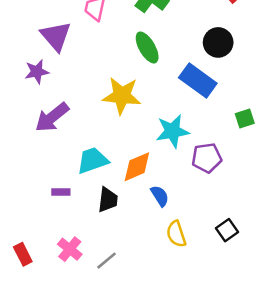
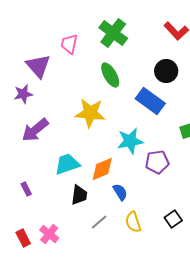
purple rectangle: (61, 192) -> (26, 189), moved, turned 64
red rectangle: (23, 254) -> (23, 238), moved
gray line: (107, 261) -> (99, 222), moved

